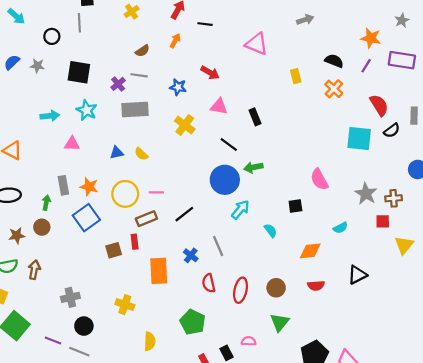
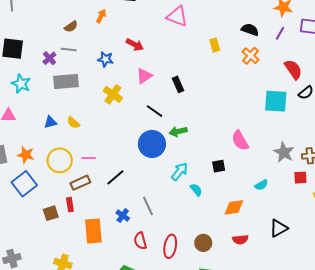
pink triangle: (219, 106) -> (144, 76), turned -42
cyan arrow: (240, 210) -> (179, 171), moved

